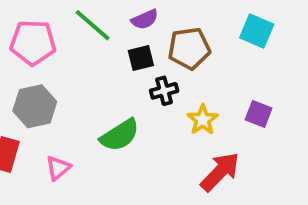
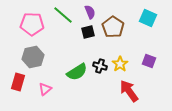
purple semicircle: (145, 19) -> (90, 12), turned -88
brown pentagon: (189, 48) -> (113, 27), turned -30
black cross: (164, 91) -> (100, 66), moved, turned 32
red arrow: (220, 172) -> (129, 91), turned -80

